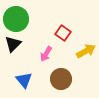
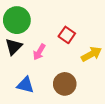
pink arrow: (46, 54) -> (39, 52), moved
blue triangle: (24, 80) -> (25, 85), turned -36

